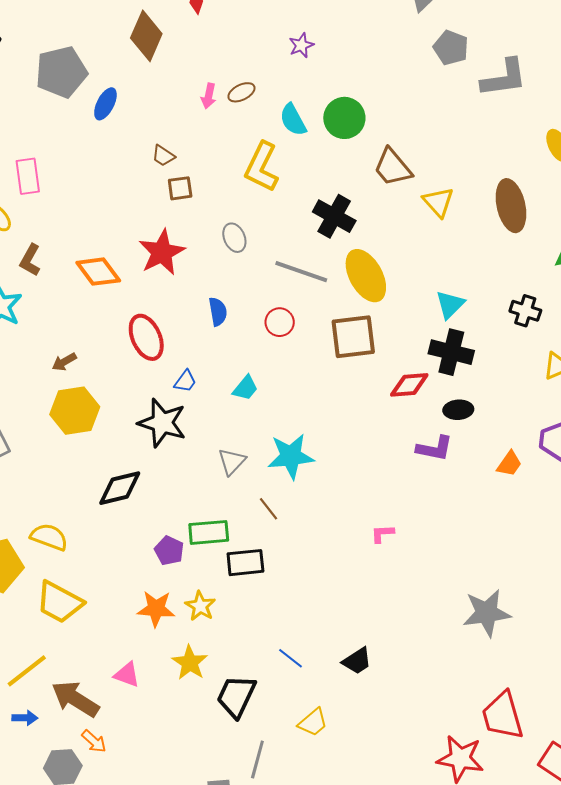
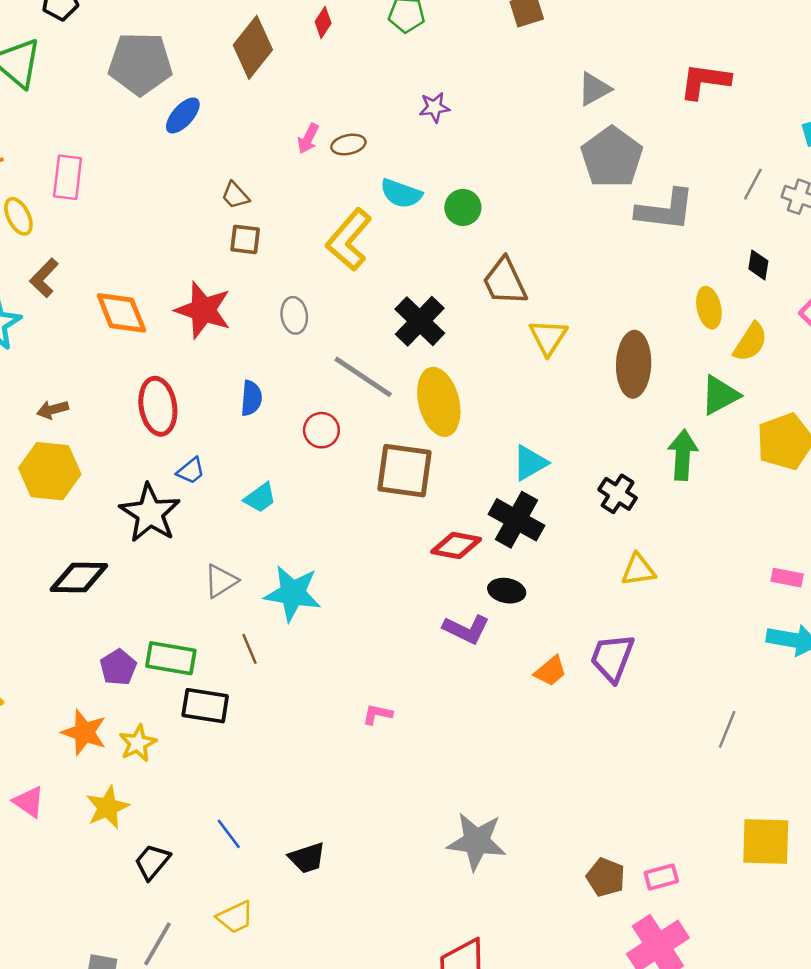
gray pentagon: (451, 48) -> (612, 157), size x1.4
green circle: (344, 118) -> (463, 207), size x0.7
cyan semicircle: (293, 120) -> (401, 194), turned -56
red star: (162, 252) -> (203, 310), turned 30
black trapezoid: (236, 696) -> (152, 862), size x0.7

